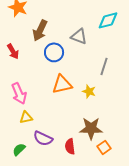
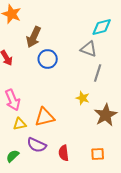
gray triangle: (79, 36) -> (89, 49), moved
orange triangle: (62, 84) -> (45, 117), moved
brown star: (91, 128) -> (106, 115), moved, turned -30
orange square: (104, 147) -> (98, 154), turned 32

